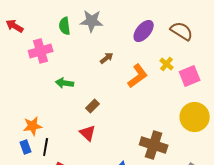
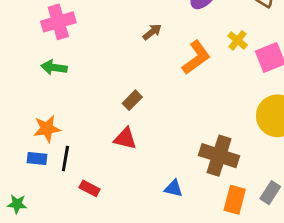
green arrow: (65, 83) -> (54, 67), moved
red triangle: (88, 133) -> (125, 139), turned -30
blue rectangle: (26, 147) -> (37, 158), turned -64

